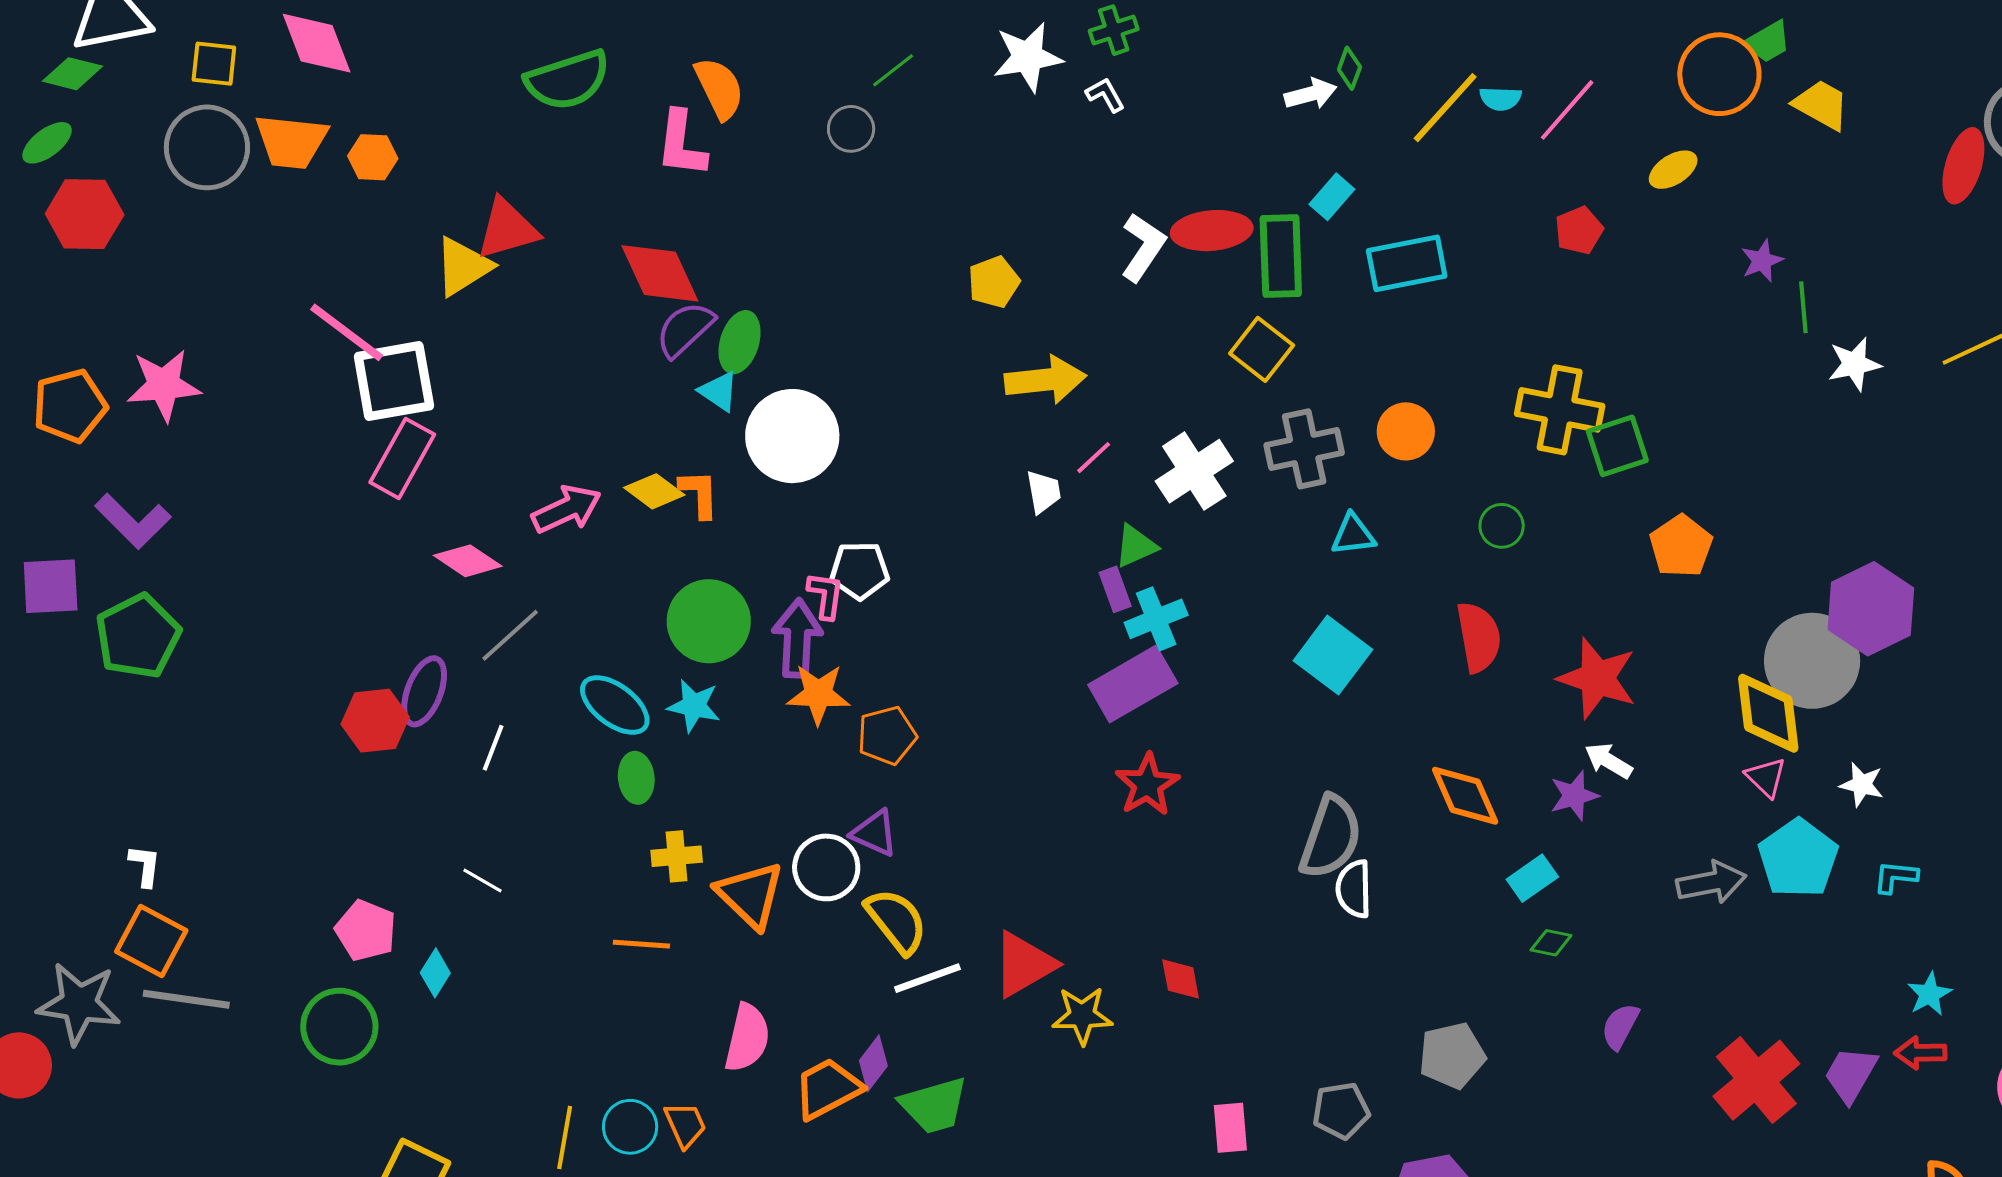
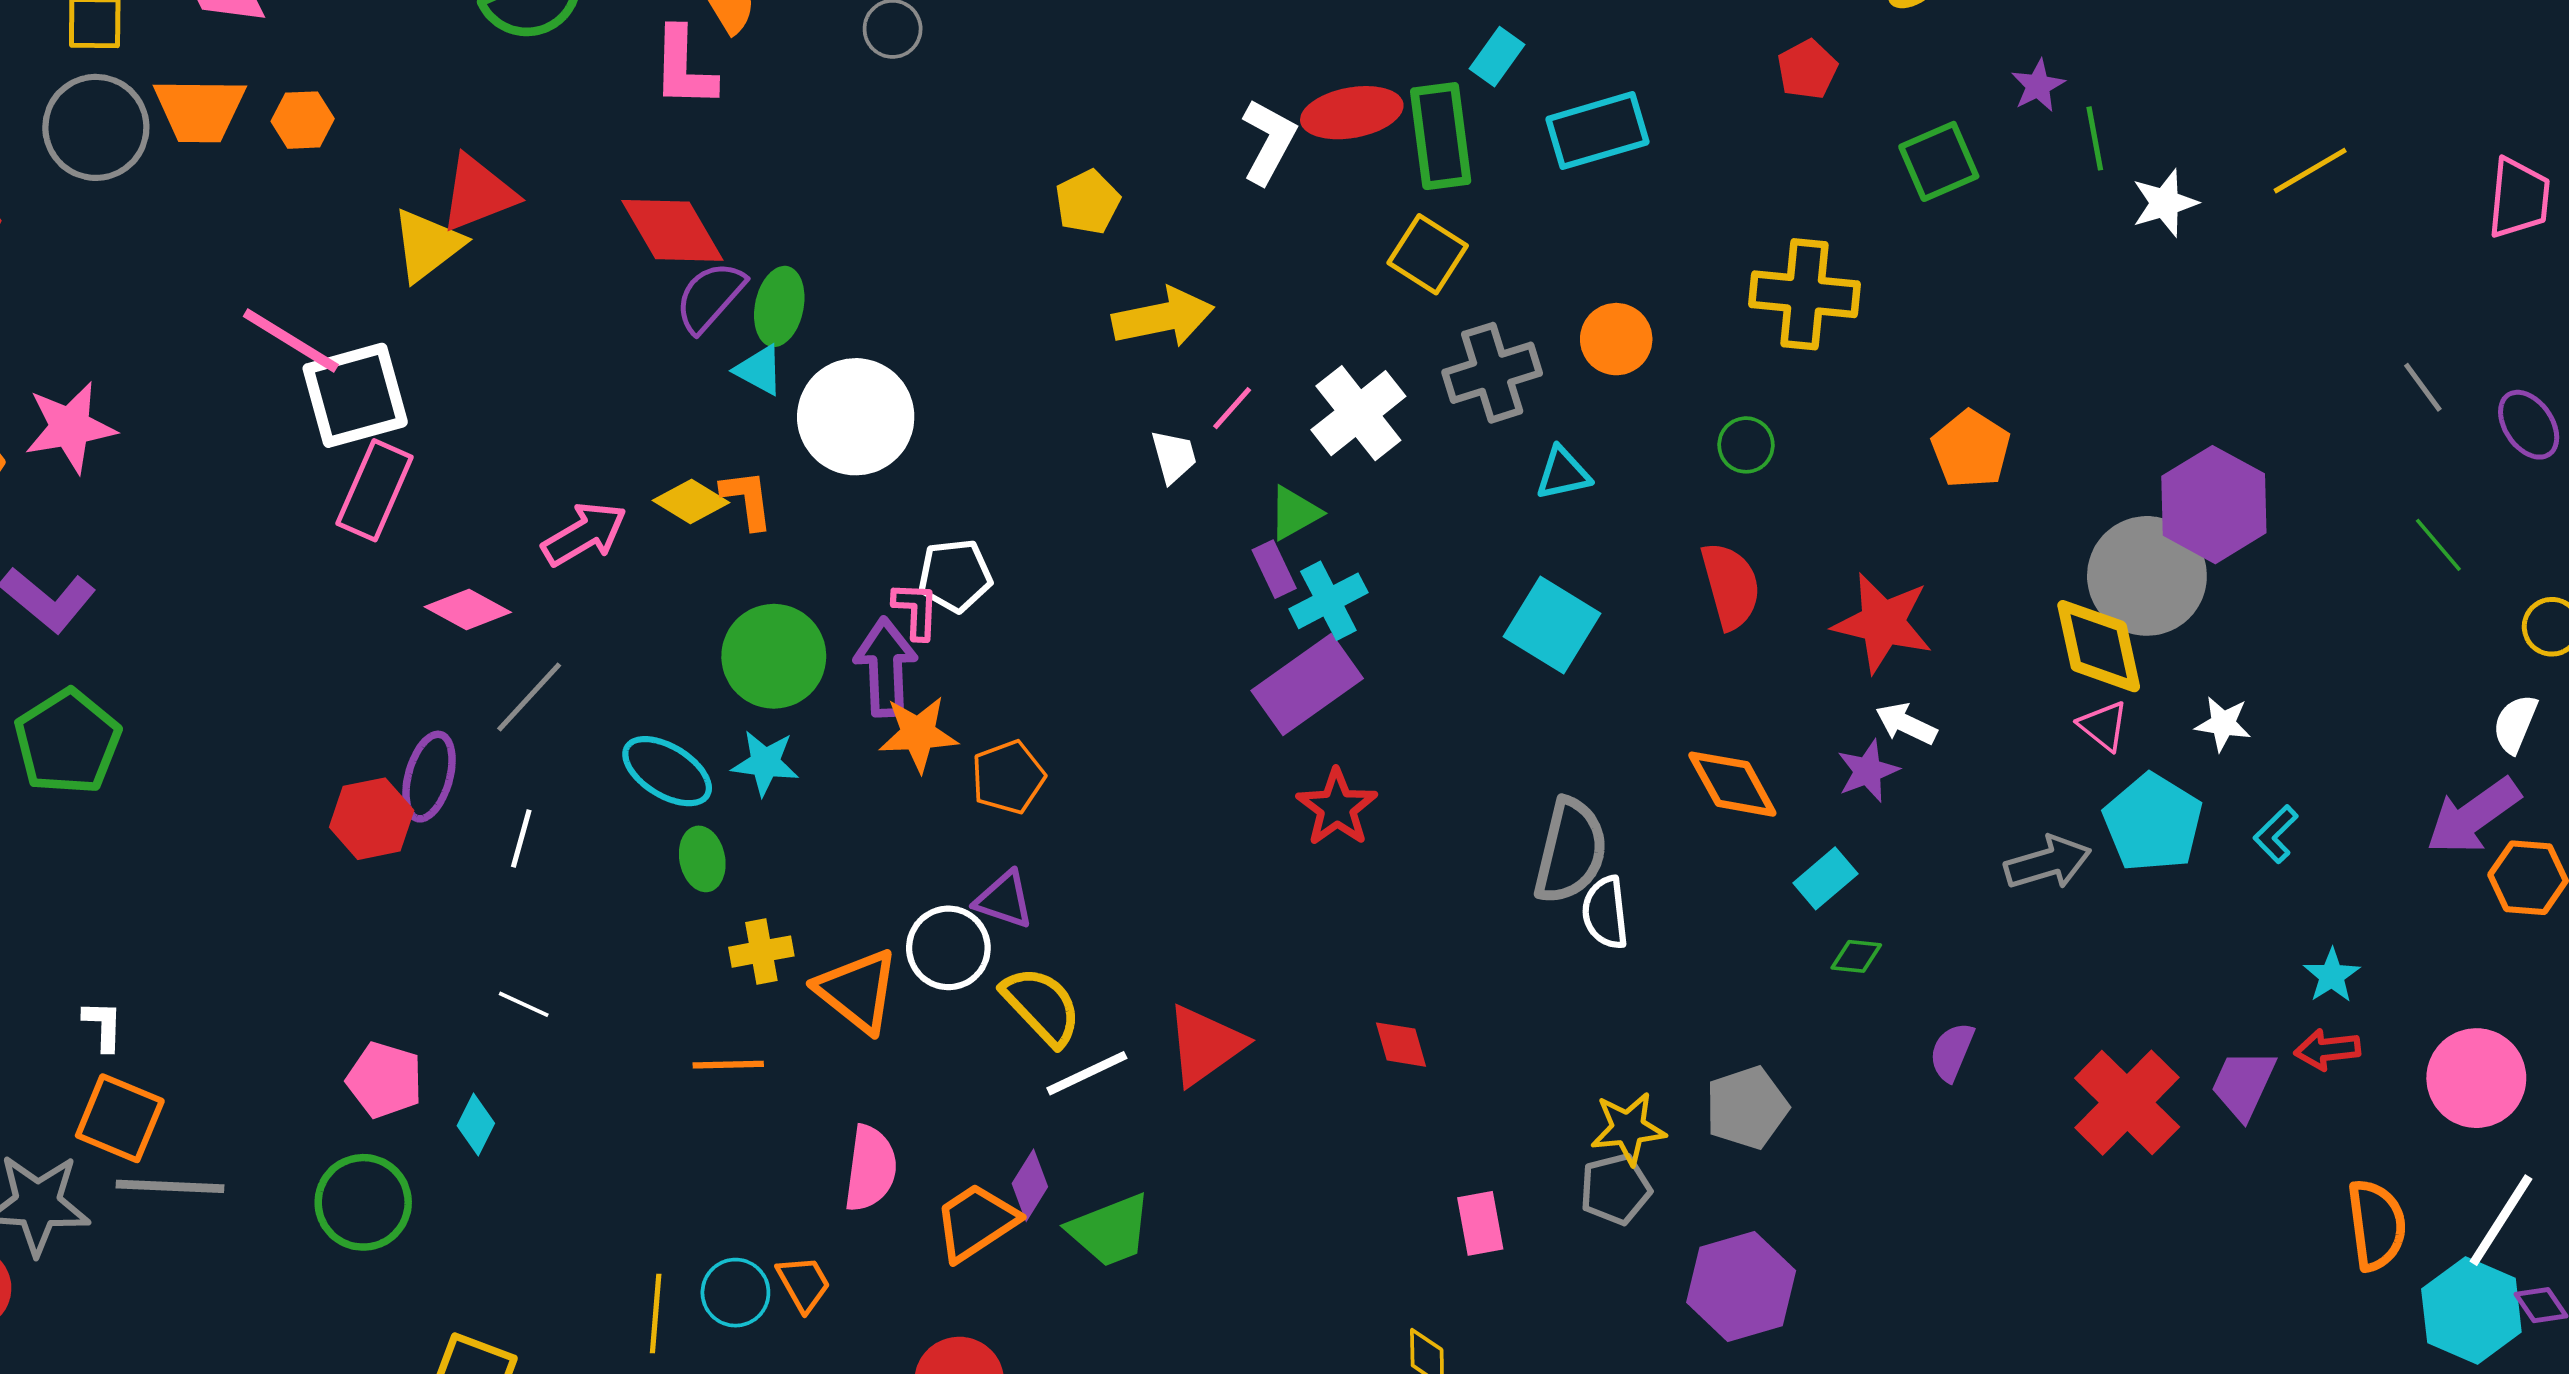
green square: (1617, 446) -> (1939, 161), moved
cyan L-shape: (1896, 877) -> (2276, 834), turned -45
yellow star: (1082, 1016) -> (1628, 1128), moved

